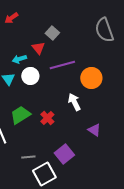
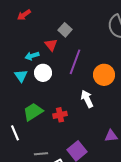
purple line: (62, 65) -> (75, 62), turned -55
red cross: (47, 118) -> (60, 115), turned 32
purple triangle: (94, 130) -> (111, 136), moved, turned -40

